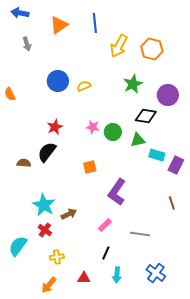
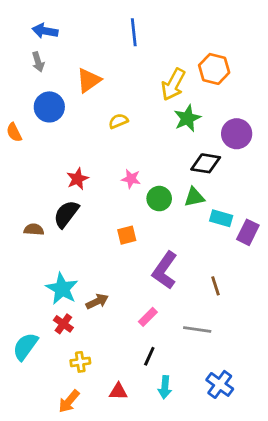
blue arrow: (20, 13) -> (45, 31), moved
orange triangle: (59, 25) -> (89, 80), moved
yellow arrow: (119, 46) -> (173, 84), moved
blue circle: (58, 81) -> (49, 107), moved
green circle: (113, 132) -> (159, 199), moved
brown line: (172, 203) -> (215, 286), moved

